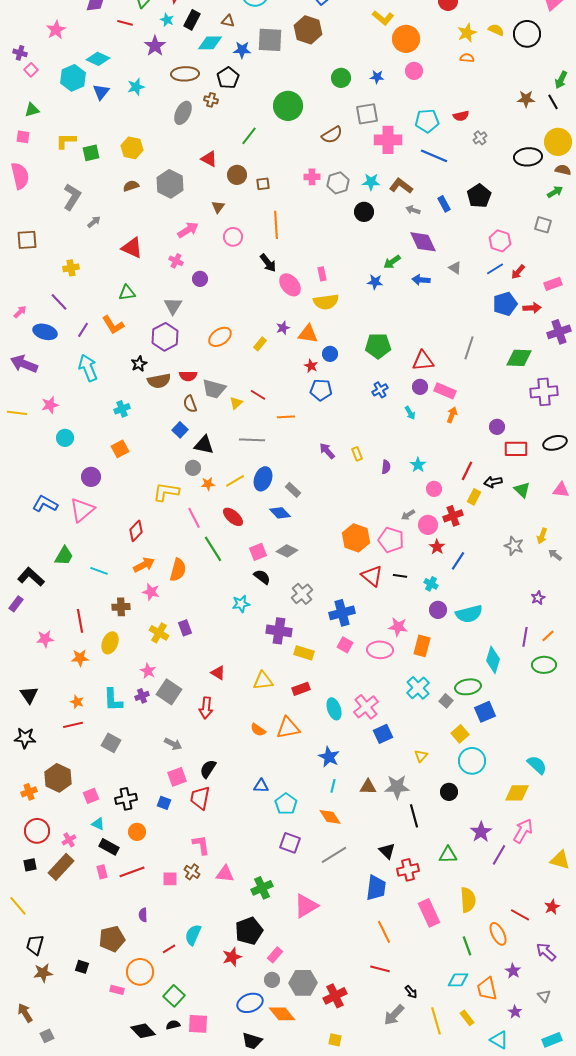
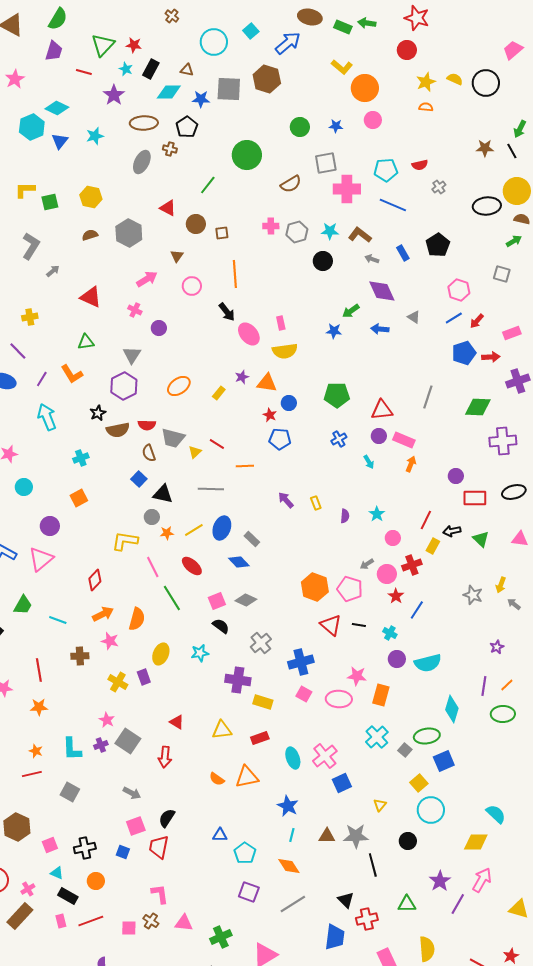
yellow ellipse: (110, 643) -> (161, 654), moved

